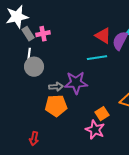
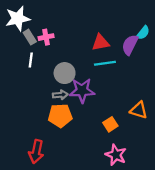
red triangle: (103, 36) -> (101, 43), moved, turned -42
gray circle: (34, 67) -> (65, 73), moved
pink star: (95, 130) -> (116, 155), moved
red arrow: (34, 139) -> (36, 152), size x1.5

